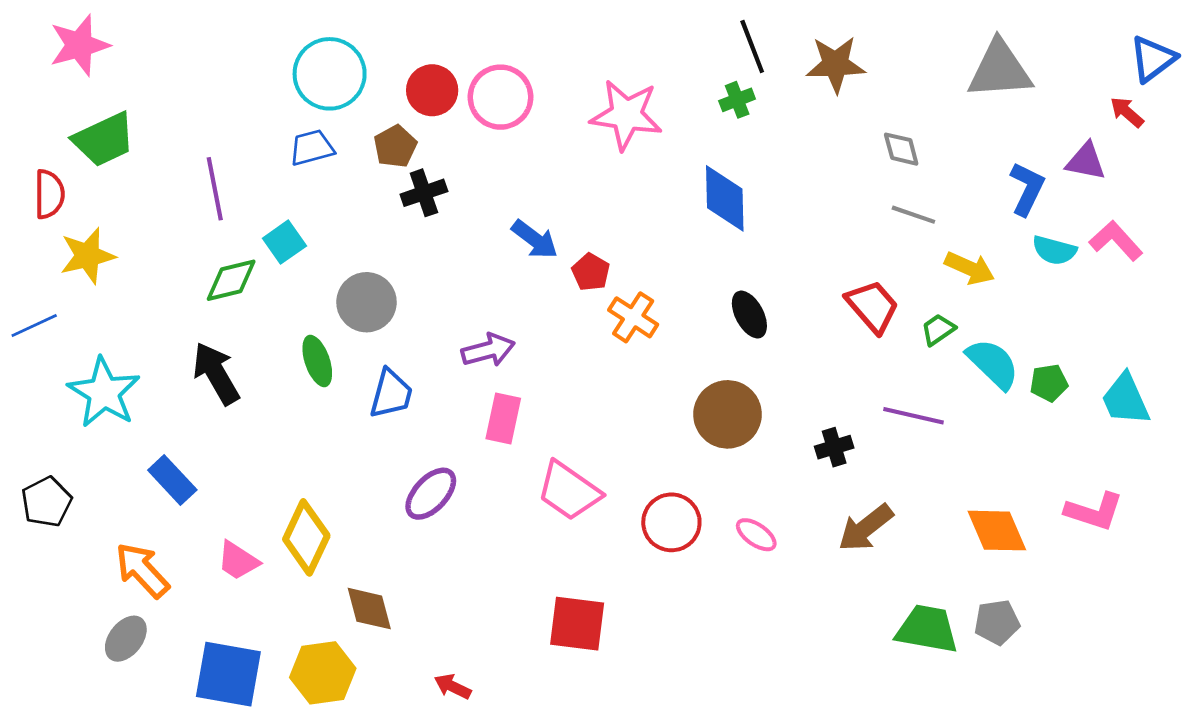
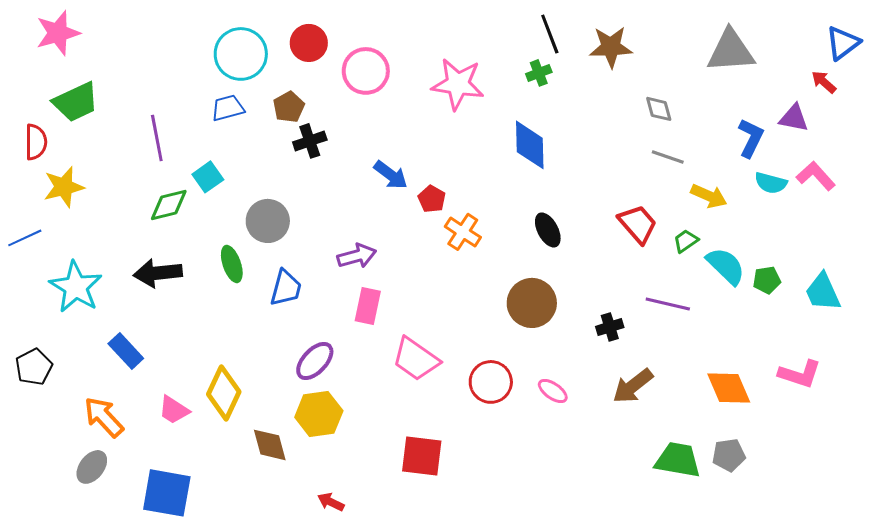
red circle: (432, 90) -> (309, 43), moved
black arrow: (216, 373) -> (158, 273), turned -66
yellow hexagon: (323, 673) -> (319, 414), moved

